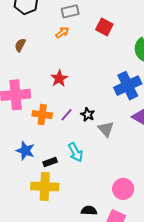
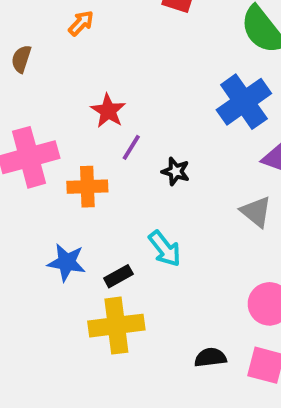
orange arrow: (62, 32) -> (81, 23), moved
purple line: (66, 115) -> (131, 147), moved
gray triangle: (106, 129) -> (256, 212), moved

